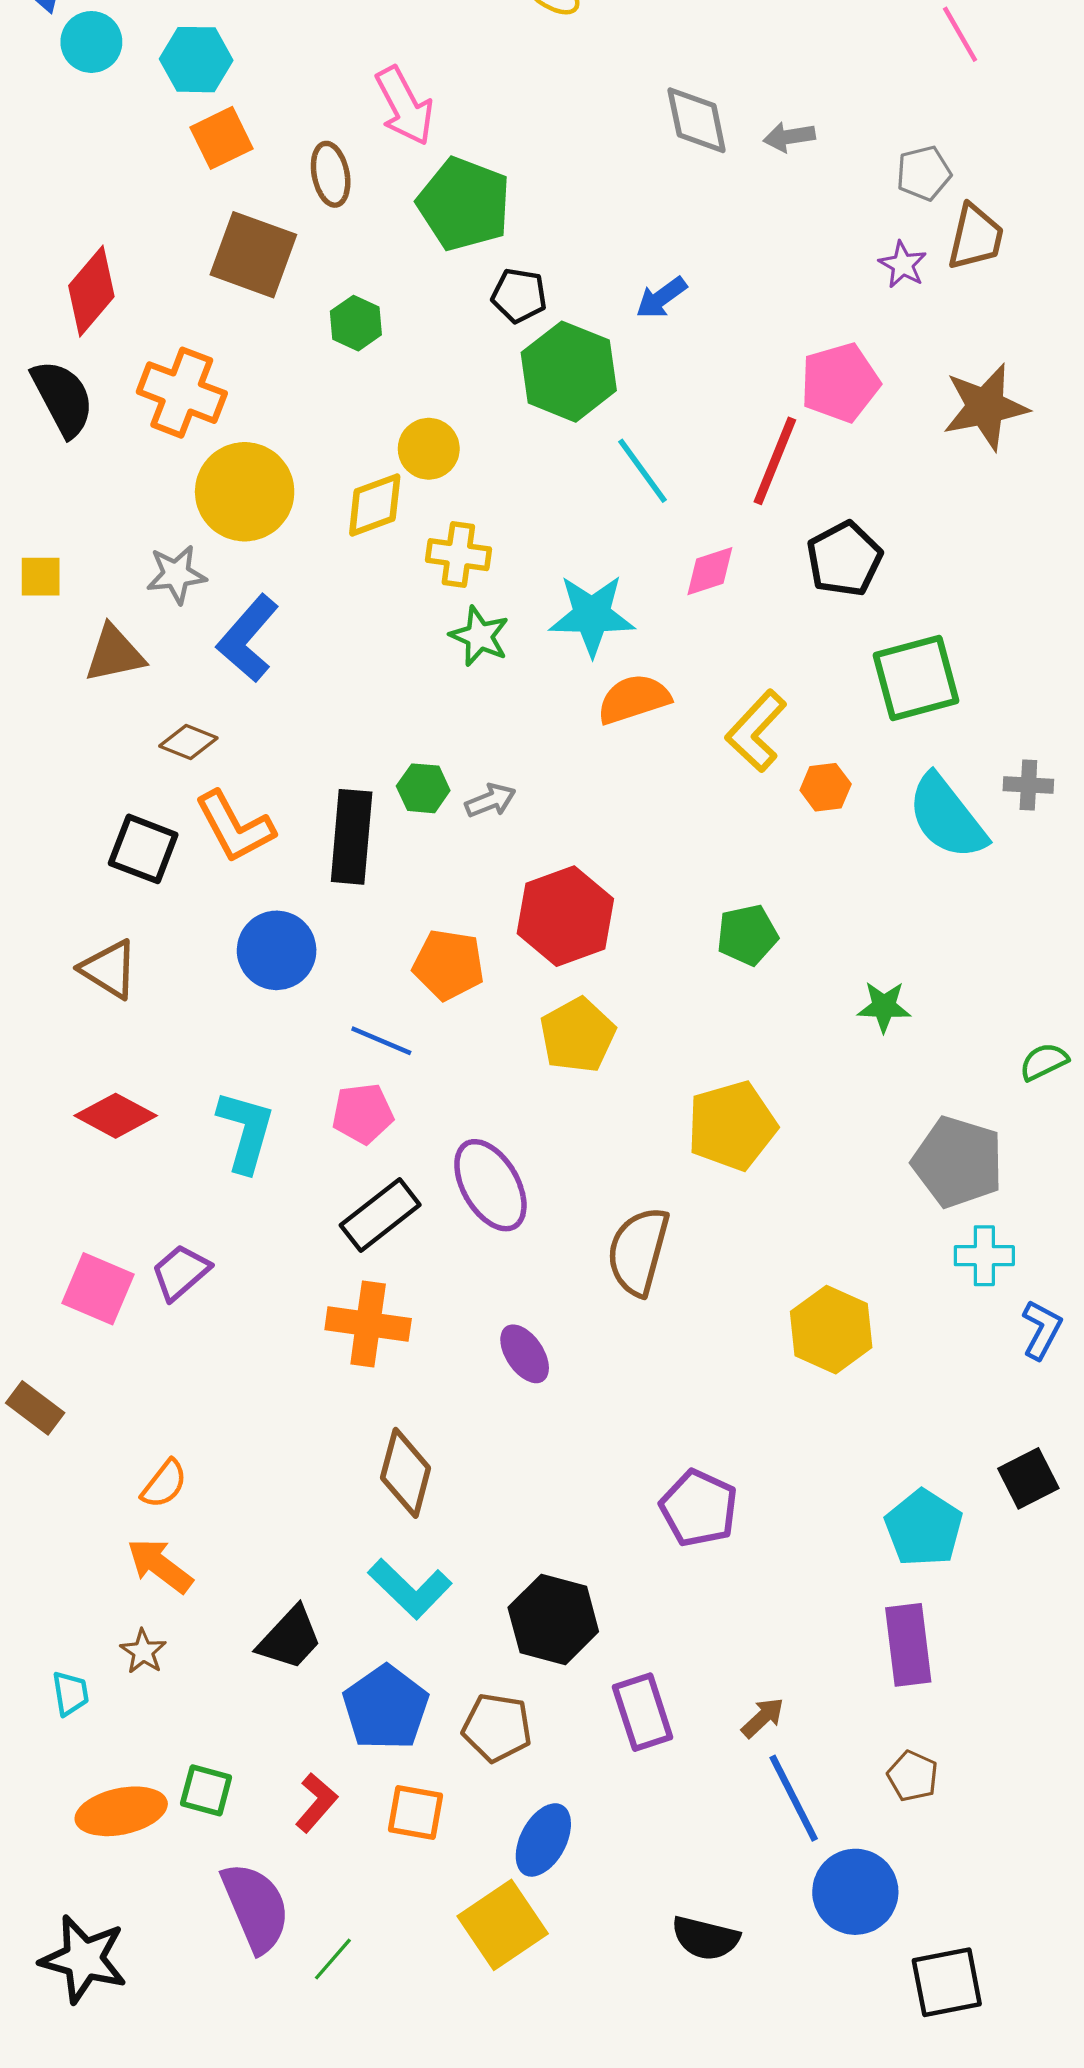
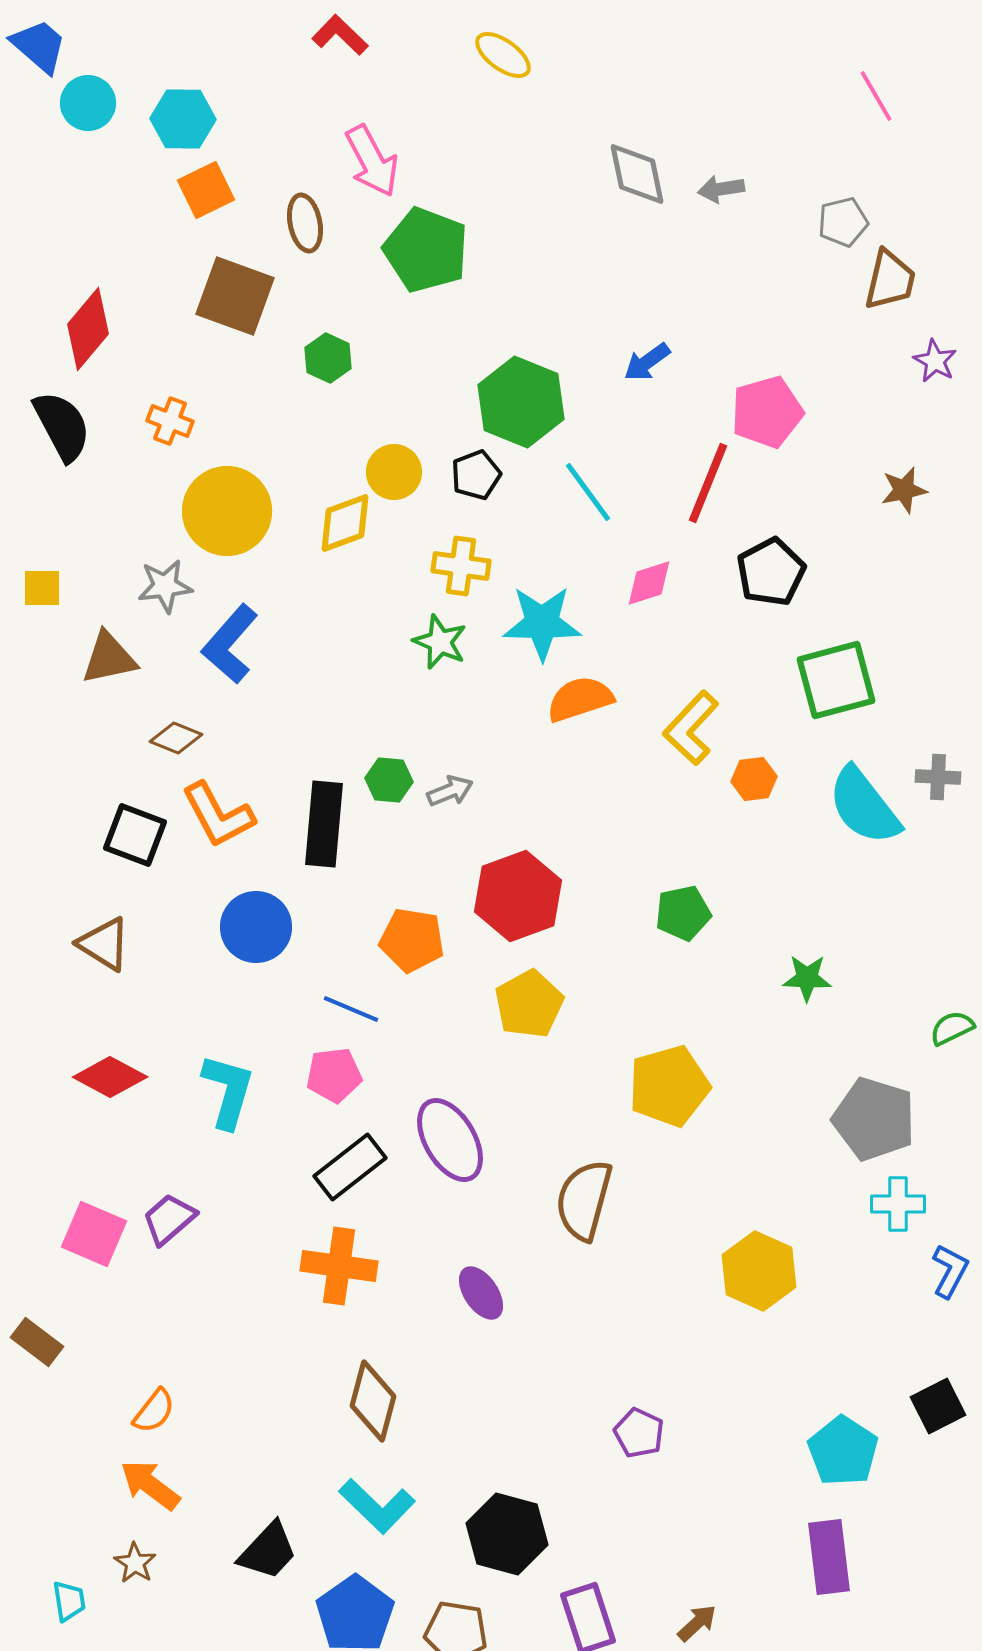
purple star: (903, 265) -> (935, 361), moved
black pentagon: (519, 296) -> (476, 475), moved, turned -30
blue arrow: (661, 298) -> (647, 362), moved
orange cross: (182, 393) -> (170, 421), size x0.6
brown star: (985, 407) -> (904, 490), moved, size x0.6
yellow cross: (458, 555) -> (461, 566), moved
purple pentagon: (699, 1508) -> (639, 1433), size x0.7

